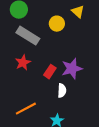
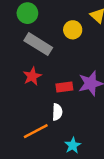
red rectangle: (50, 72) -> (64, 87), turned 48
white semicircle: (62, 91) -> (57, 112), moved

